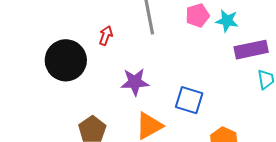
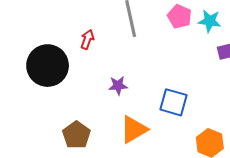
pink pentagon: (197, 15) -> (180, 16), turned -30
purple star: (135, 82) -> (118, 86), size x0.7

